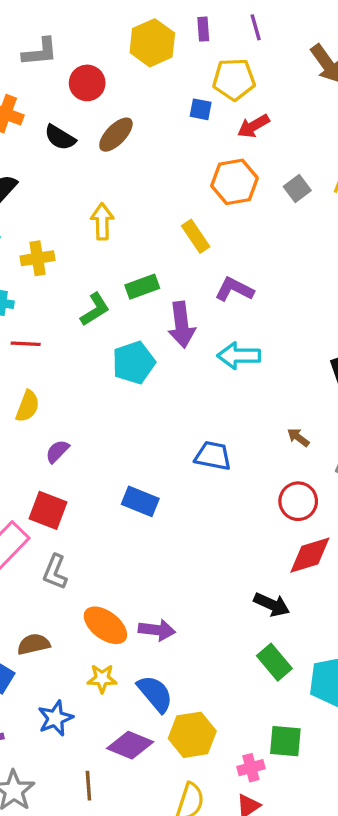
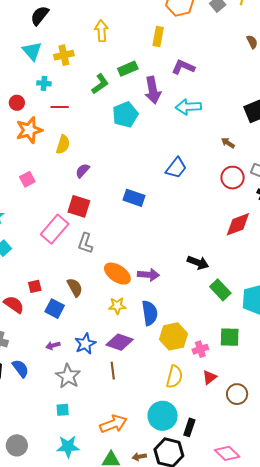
yellow rectangle: (196, 236) -> (158, 36), turned 48
brown arrow: (298, 437) -> (228, 143), moved
blue trapezoid: (213, 456) -> (176, 168), turned 120
red circle: (298, 501) -> (233, 178), moved
black arrow: (272, 605) -> (198, 263), moved
brown semicircle: (34, 644) -> (75, 287), turned 78
blue semicircle: (155, 694) -> (150, 313), turned 35
blue star: (55, 718) -> (85, 344), moved
purple diamond: (130, 745) -> (120, 342), moved
pink cross: (251, 768) -> (200, 349), moved

